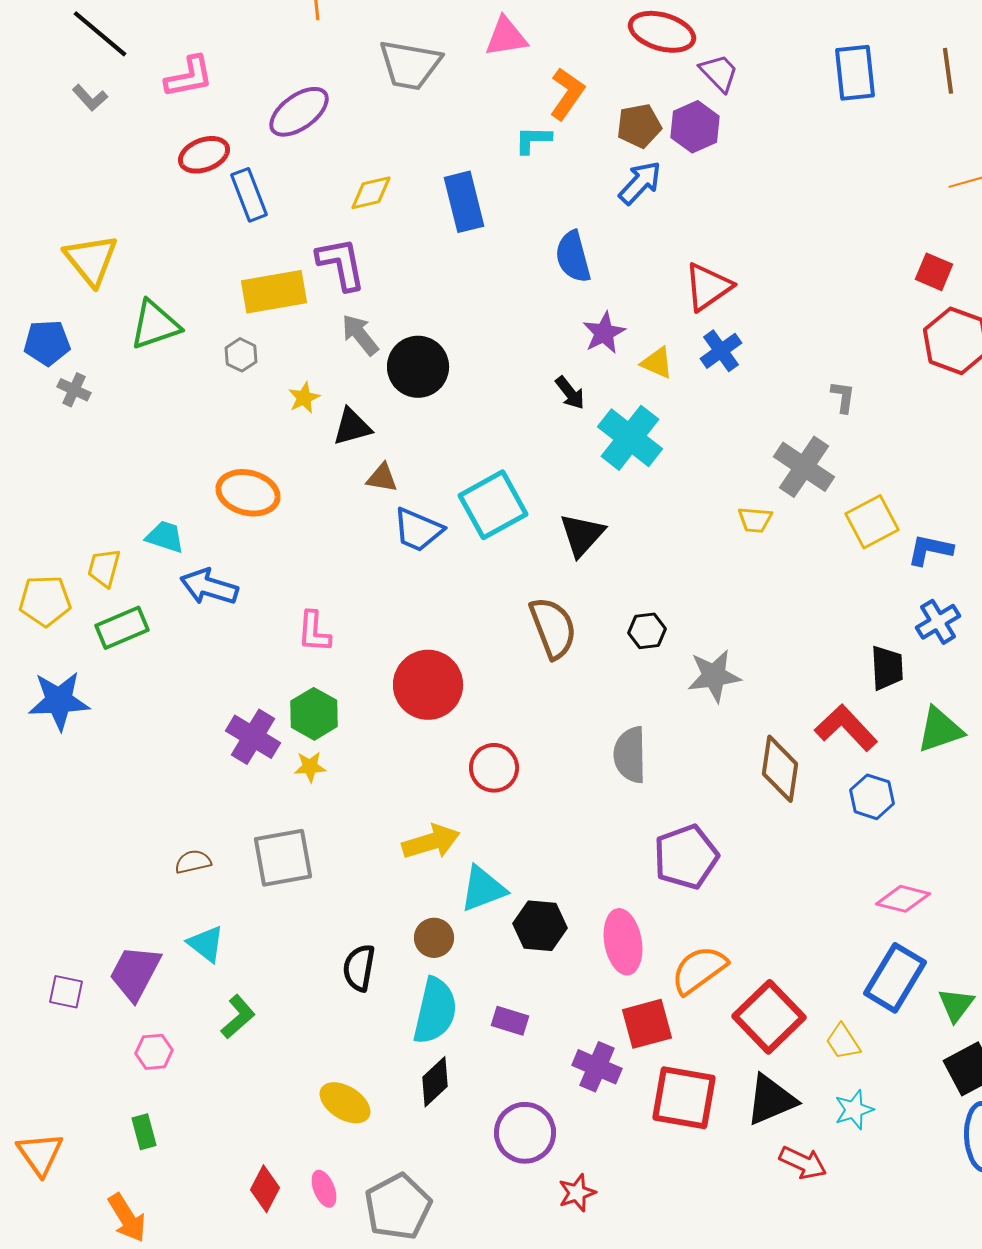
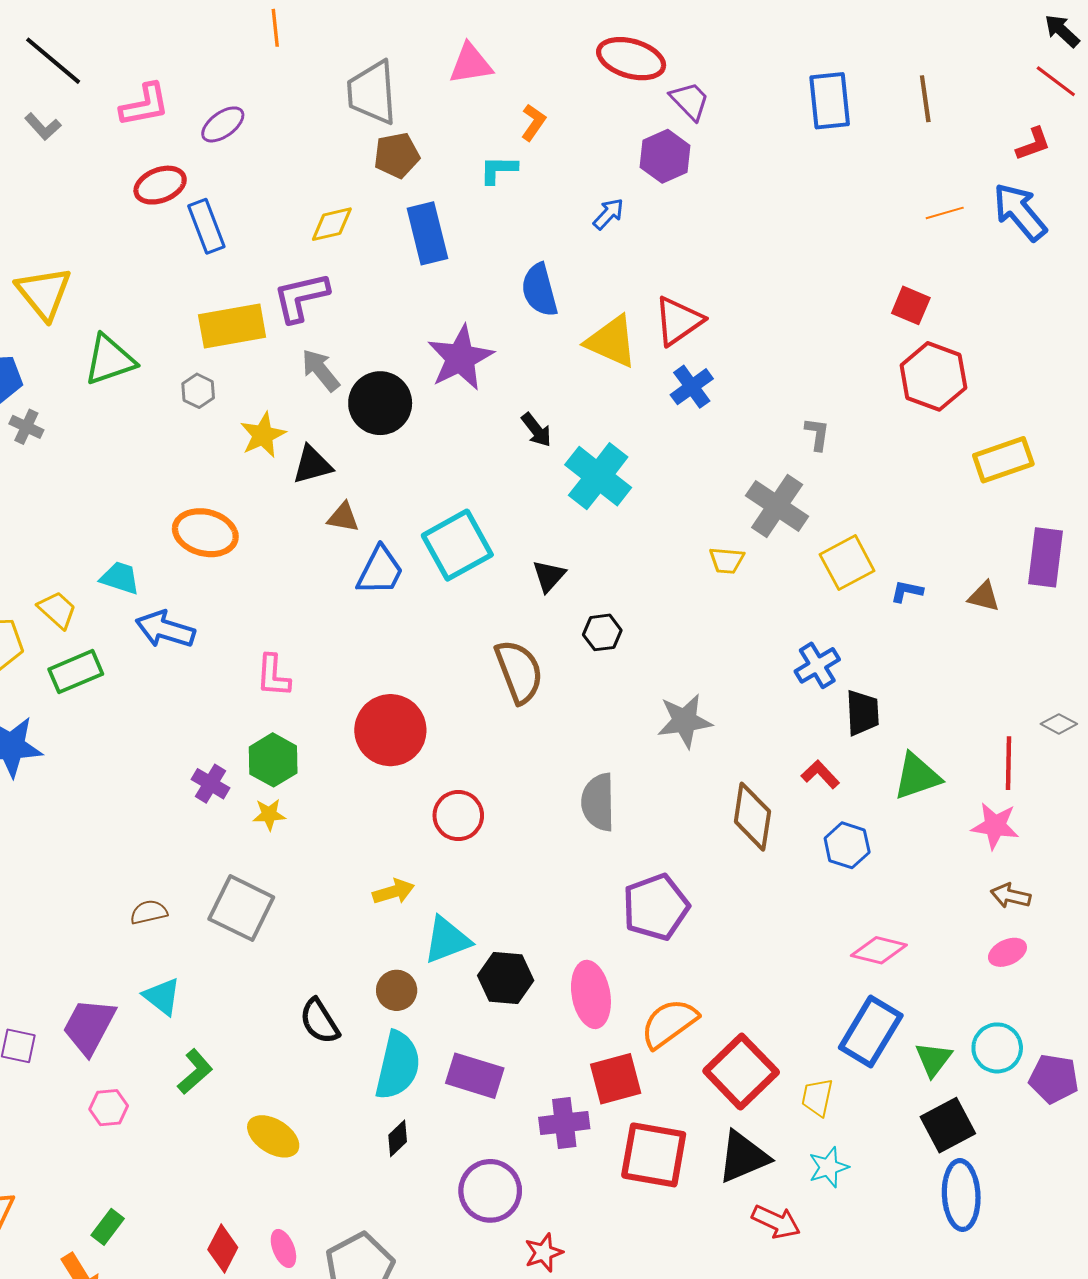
gray trapezoid: (410, 65) -> (372, 93), turned 76
orange L-shape: (567, 94) -> (533, 122), size x0.7
purple ellipse: (299, 112) -> (223, 124), moved, size x0.7
brown pentagon: (639, 126) -> (397, 155), moved
blue arrow: (640, 183) -> (608, 214), size x0.7
purple L-shape: (341, 264) -> (301, 297), turned -92
purple star: (604, 333) -> (460, 358), moved, size x1.5
yellow triangle: (657, 363) -> (612, 341), moved, size x1.6
yellow star: (304, 398) -> (263, 435), size x1.4
blue trapezoid: (418, 530) -> (380, 571), turned -86
black triangle: (582, 535) -> (549, 576), size x0.7
blue L-shape: (930, 550) -> (907, 591), size x0.7
yellow trapezoid: (104, 568) -> (57, 610), turned 117
blue cross: (938, 622) -> (817, 665), moved
black hexagon: (647, 631) -> (602, 632), moved
red L-shape: (846, 728) -> (820, 774), size x0.6
purple cross: (253, 737) -> (210, 784), size x0.7
yellow arrow: (431, 842) -> (394, 892), size x0.7
gray square: (283, 858) -> (241, 908), turned 36
black semicircle: (359, 968) -> (319, 1021), turned -42
purple rectangle: (510, 1021) -> (475, 1076), size x1.5
yellow trapezoid: (843, 1042) -> (817, 1097), turned 45
purple cross: (597, 1067) -> (564, 1123), turned -30
black diamond: (435, 1082) -> (398, 1138), size x0.7
yellow ellipse: (345, 1103) -> (273, 1136), moved
green rectangle: (144, 1132) -> (108, 1227), moved, turned 52

